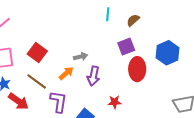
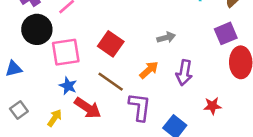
gray arrow: (81, 57) -> (166, 38), moved

